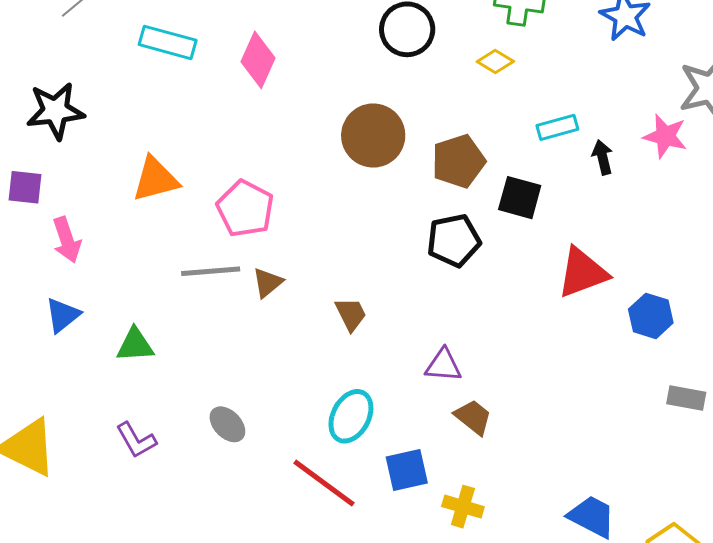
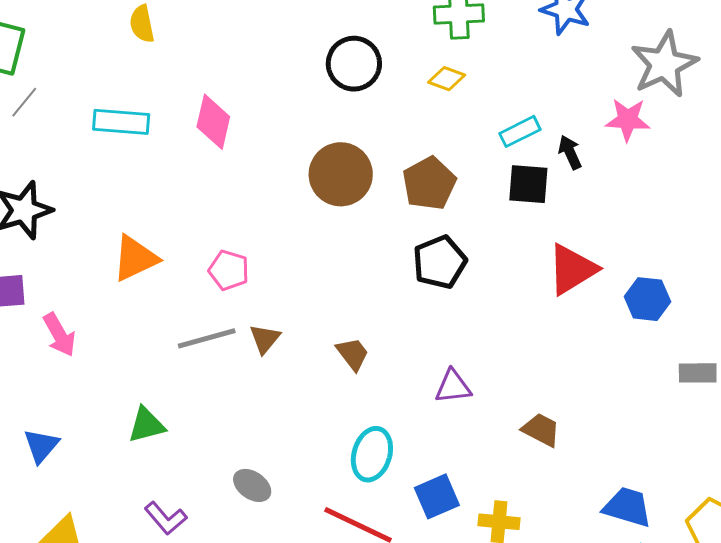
black square: (520, 198) -> (528, 184), moved
pink pentagon: (245, 209) -> (229, 270), size x0.7
blue triangle: (63, 315) -> (41, 446), moved
brown trapezoid: (473, 417) -> (541, 430), moved

